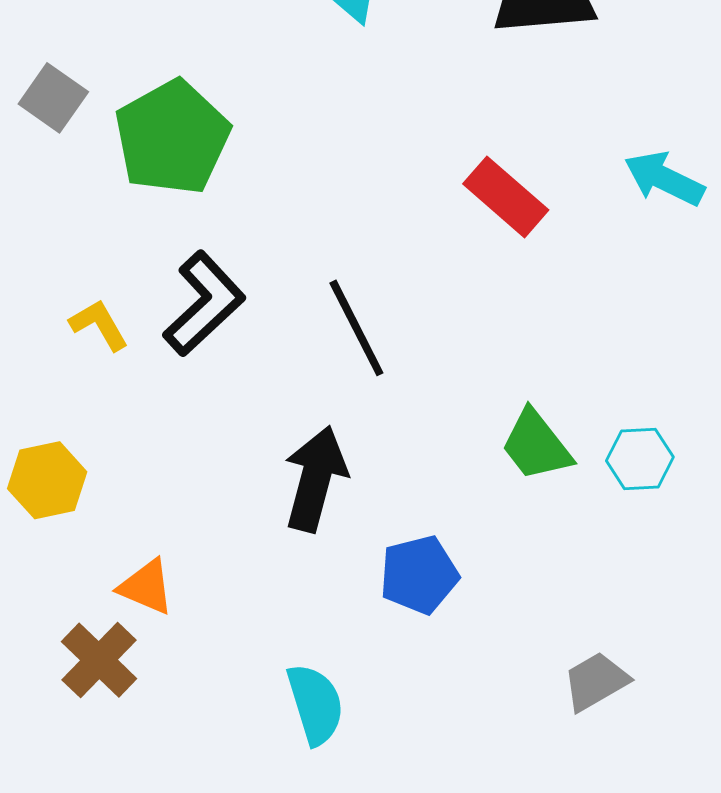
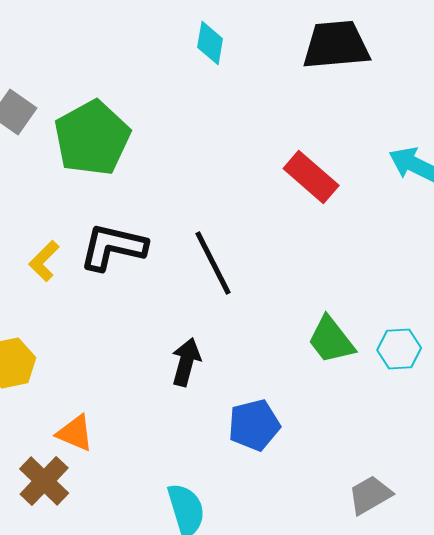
black L-shape: (204, 304) -> (113, 247), turned -124
yellow L-shape: (99, 325) -> (44, 261), turned -105
black arrow: (315, 479) -> (186, 362), size x0.7

